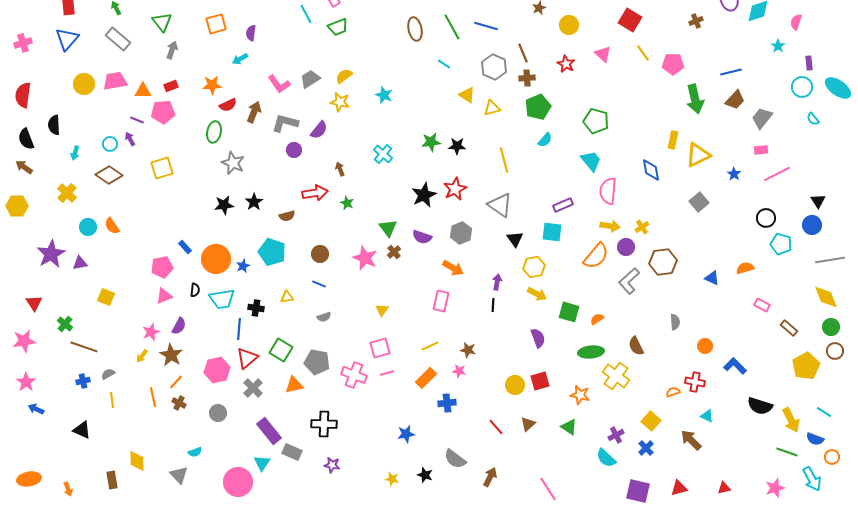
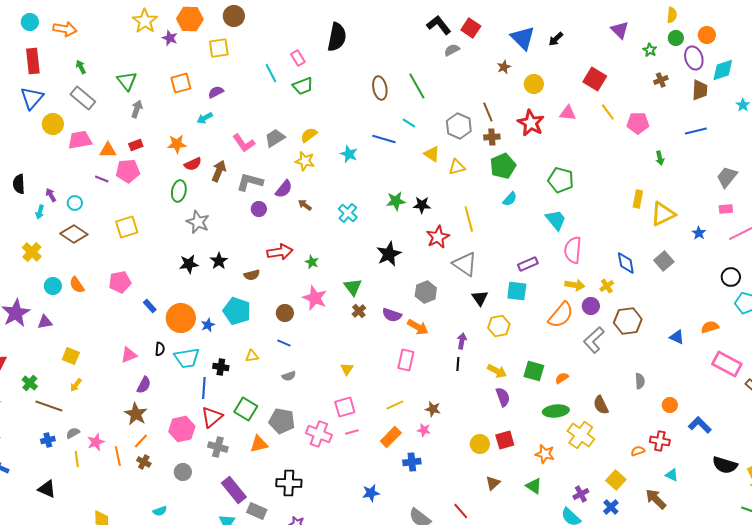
blue line: (486, 26) -> (384, 139), moved
purple semicircle: (251, 33) -> (216, 92), turned 56
pink triangle: (603, 54) -> (568, 113), turned -36
red star: (566, 64) -> (531, 123), size x1.5
yellow circle: (84, 84) -> (53, 124), moved
green arrow: (695, 99) -> (660, 158), size x0.5
brown trapezoid: (735, 100) -> (700, 90), moved, turned -40
purple arrow: (130, 139) -> (51, 195), moved
brown arrow: (340, 169) -> (305, 205), moved, turned -32
blue diamond: (651, 170) -> (626, 263), moved
red star: (455, 189) -> (438, 237), moved
purple semicircle: (422, 237) -> (392, 315), moved
pink star: (365, 258) -> (315, 298), moved
pink pentagon: (162, 267) -> (120, 282), moved
yellow arrow: (537, 294) -> (497, 371), moved
pink rectangle: (762, 305) -> (727, 364), size x1.8
pink star: (151, 332) -> (96, 442), moved
yellow arrow: (142, 356) -> (76, 385), moved
gray cross: (253, 388) -> (218, 447), turned -30
red line: (496, 427) -> (461, 511), moved

